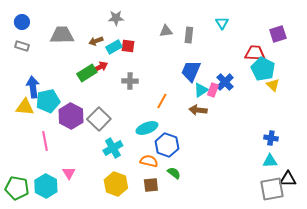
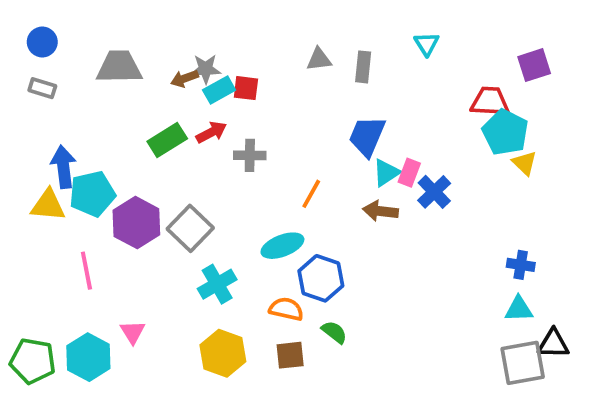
gray star: (116, 18) -> (206, 69), moved
red arrow: (100, 67) -> (211, 132), moved
blue cross: (225, 82) -> (434, 192), moved

